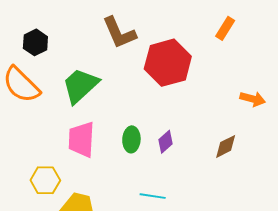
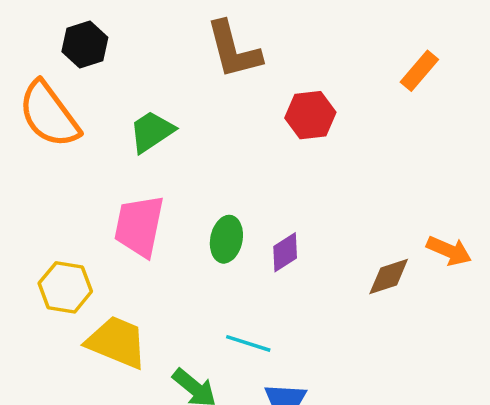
red hexagon: (168, 63) -> (310, 115), size x0.6
green trapezoid: (80, 86) -> (152, 132), size x0.7
orange arrow: (253, 99) -> (449, 251), moved

